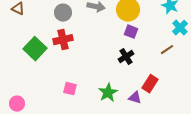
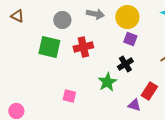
red cross: (63, 40) -> (83, 47), moved
green square: (35, 49) -> (49, 47), moved, turned -30
green star: (108, 93) -> (107, 82), moved

